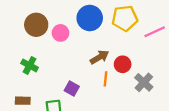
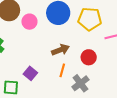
red circle: (123, 64) -> (89, 57), moved
gray cross: (144, 82) -> (80, 83), moved

